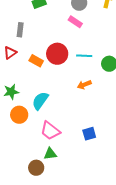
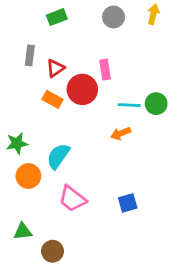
pink rectangle: (75, 22) -> (105, 70), moved, turned 48
red triangle: (10, 53) -> (55, 68), moved
cyan line: (84, 56) -> (129, 105), moved
green triangle: (50, 154) -> (23, 231), moved

